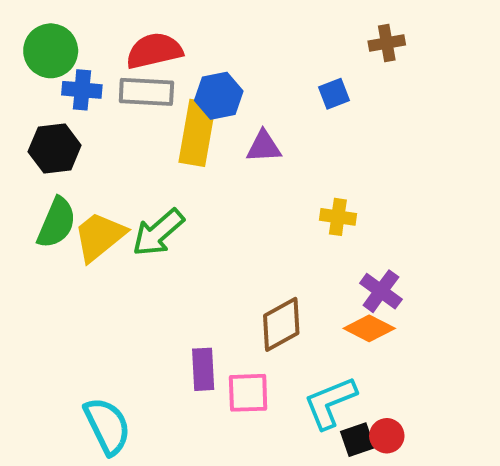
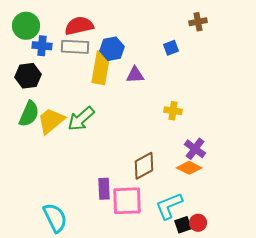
pink square: (248, 393) -> (127, 201), size x1.4

